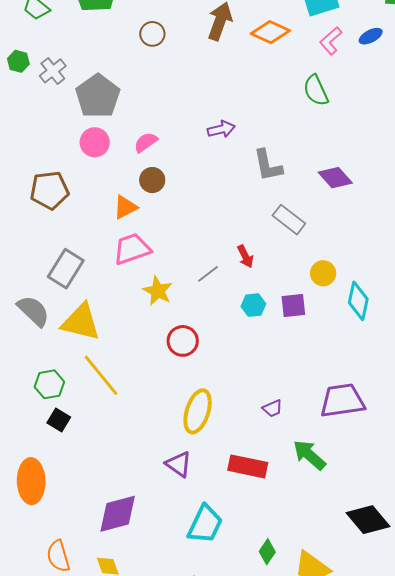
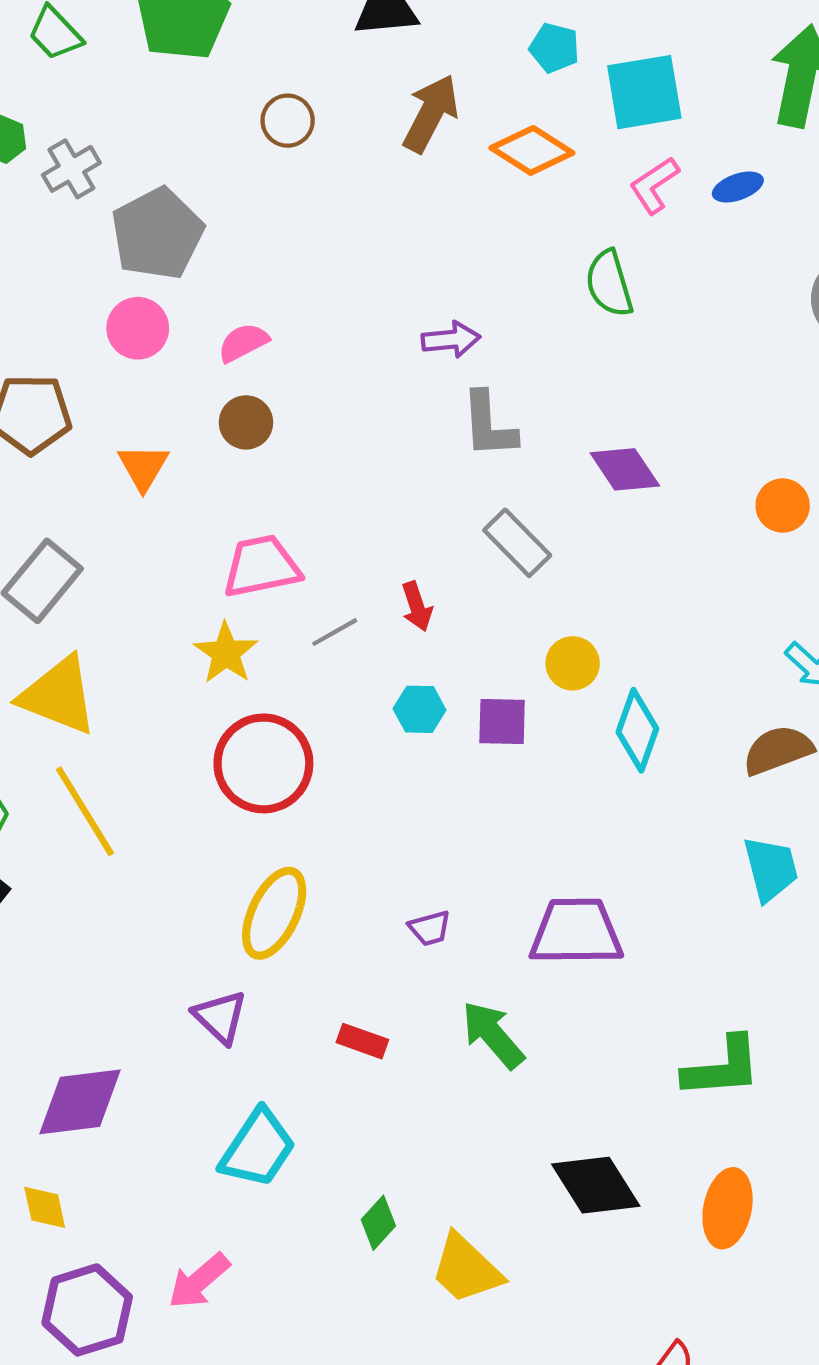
purple arrow: (221, 129) -> (451, 340), moved
orange triangle: (125, 207) -> (143, 467), moved, turned -40
pink trapezoid: (132, 249) -> (261, 566), moved
red circle: (183, 341) -> (263, 763), size x1.5
red rectangle: (248, 466) -> (362, 1041), size x0.6

